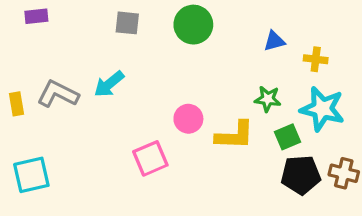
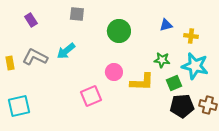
purple rectangle: (36, 16) -> (31, 20), moved, turned 64
green circle: (193, 25) -> (119, 31), moved

